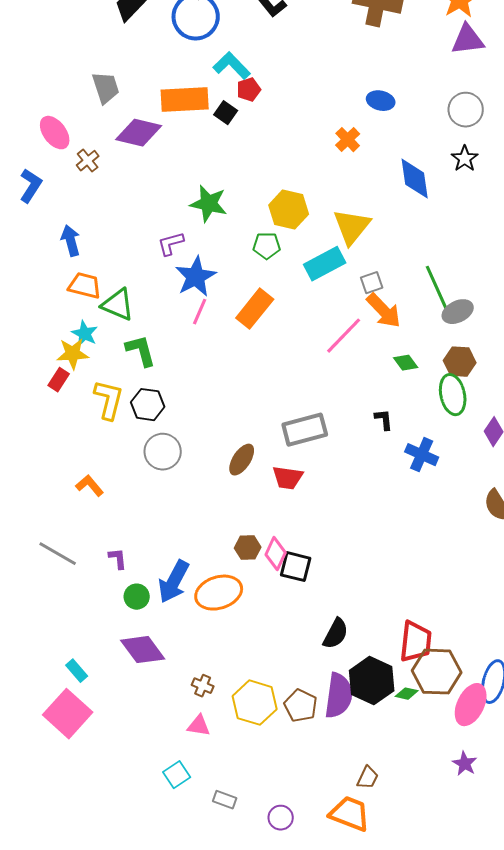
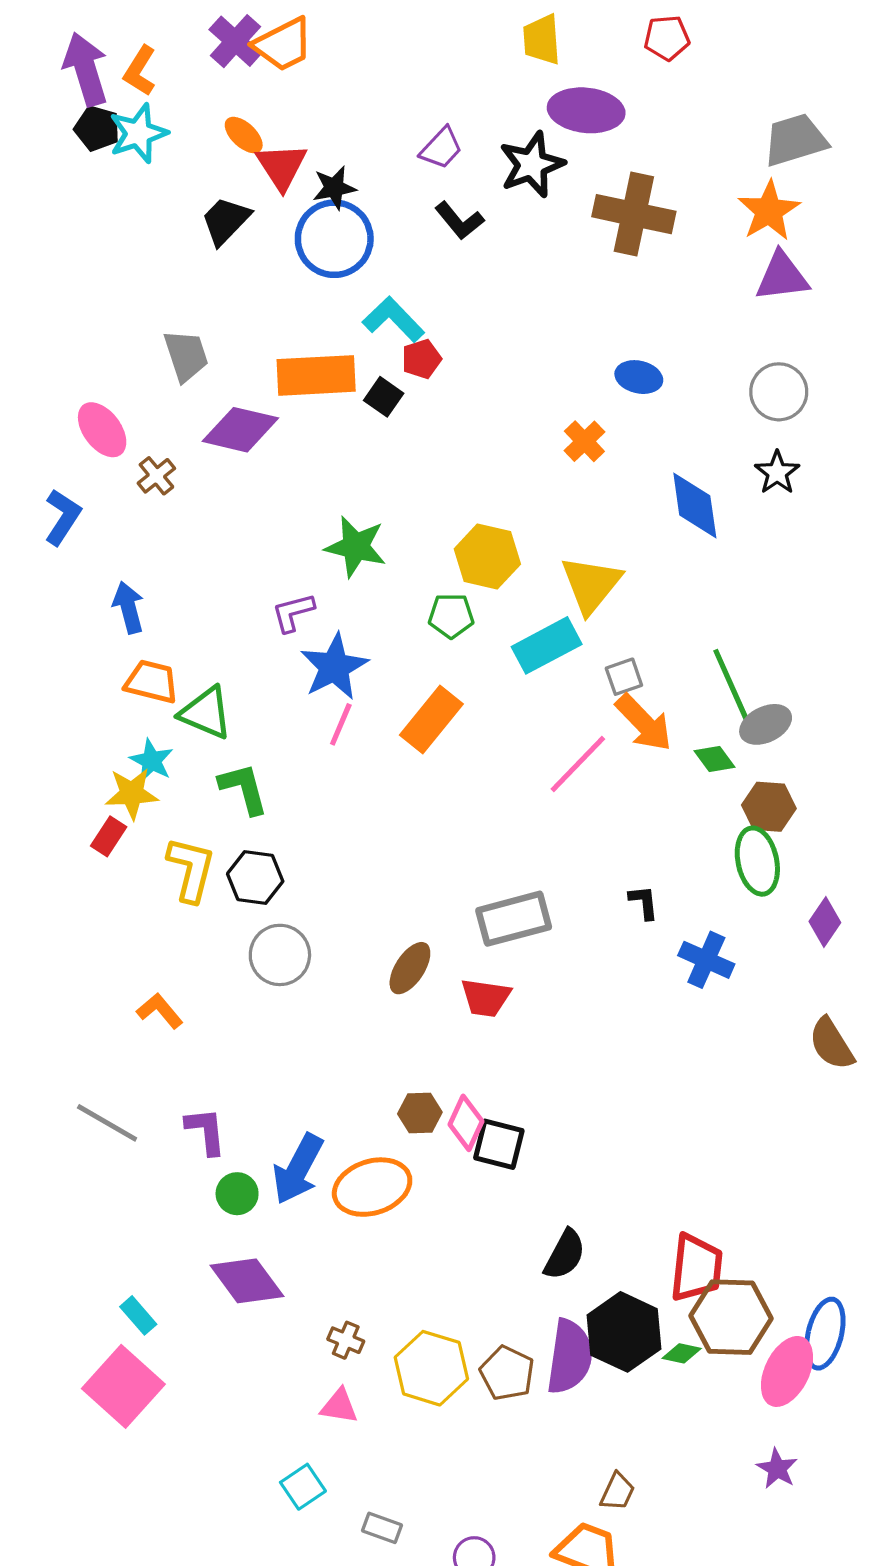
green diamond: (406, 363) -> (715, 759), moved
purple L-shape: (118, 559) -> (206, 1131), size x1.4

